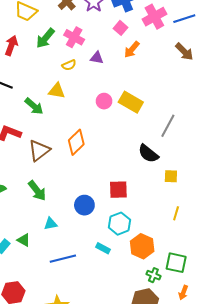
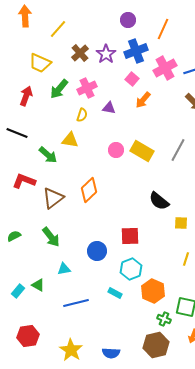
pink cross: (74, 37) -> (87, 88), turned 36
yellow semicircle: (69, 65) -> (82, 115), turned -48
gray line: (168, 126) -> (178, 150), moved

